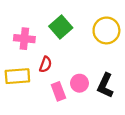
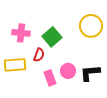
green square: (61, 27) -> (52, 37), moved
black L-shape: (105, 86) -> (90, 73), turned 60

